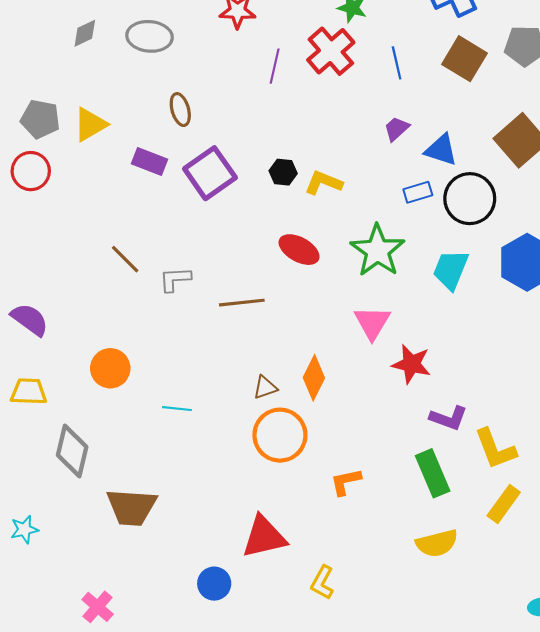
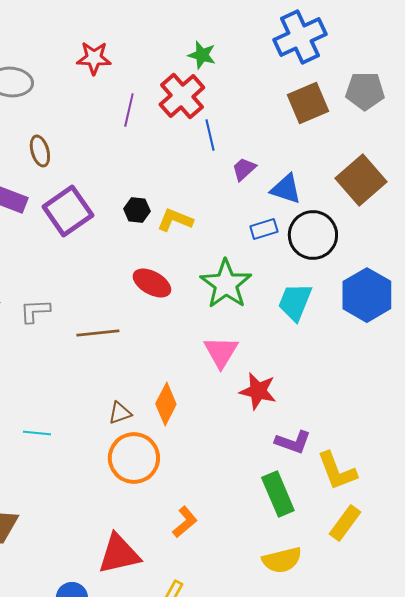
brown square: (464, 59) -> (308, 103), turned 36
blue line: (397, 63) -> (210, 135), moved
orange L-shape: (346, 482) -> (185, 522), moved, turned 152

